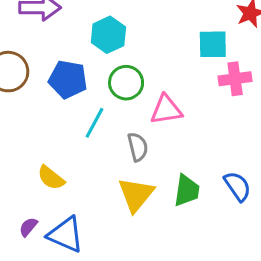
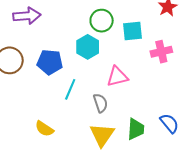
cyan hexagon: (108, 35) -> (88, 47), moved
cyan square: (213, 44) -> (133, 31), moved
green circle: (126, 83) -> (102, 21), moved

